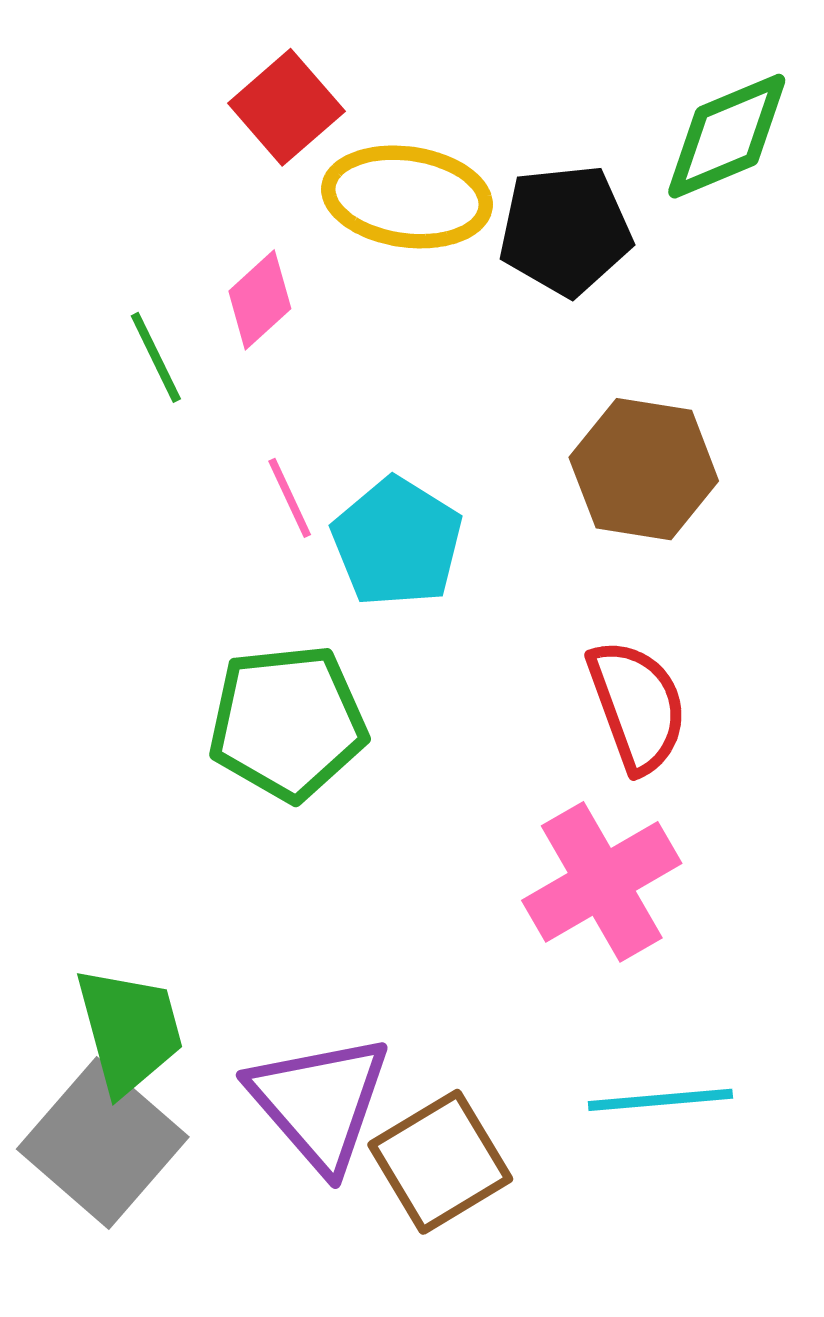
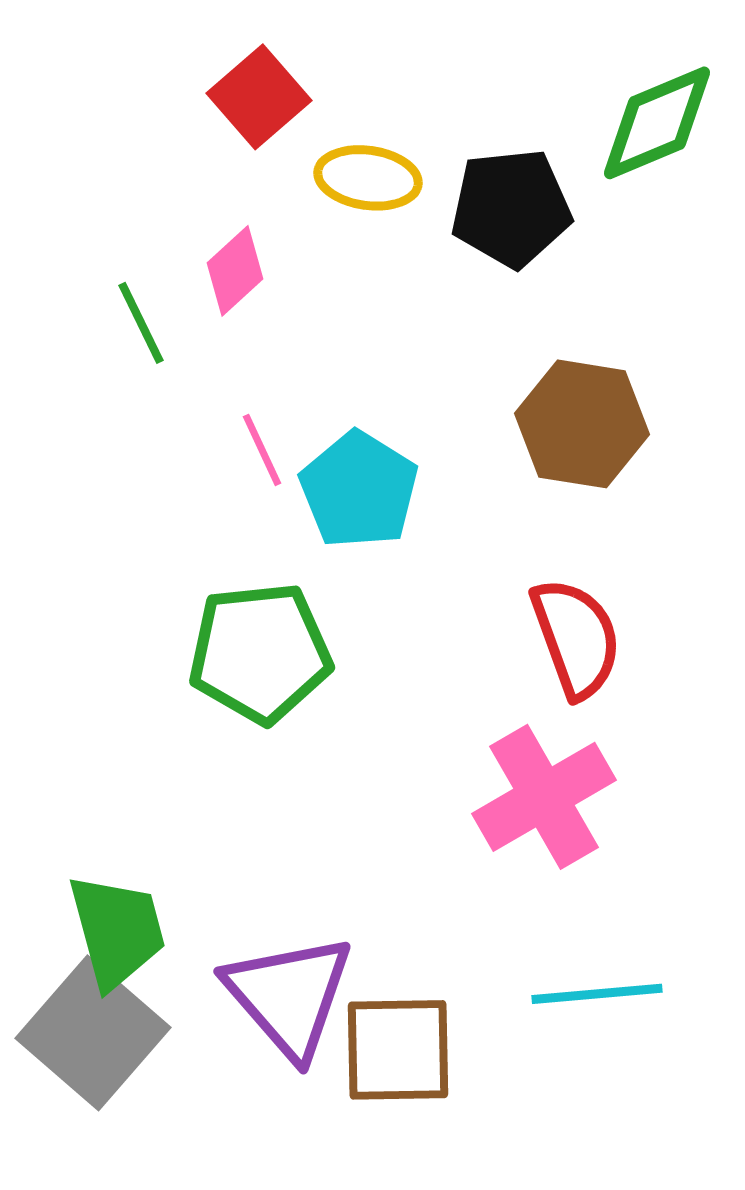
yellow ellipse: (407, 197) -> (368, 178), size x0.7
brown square: (440, 1162) -> (398, 1050), turned 30

